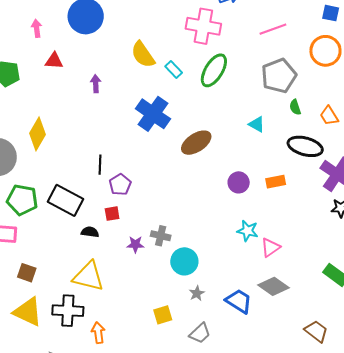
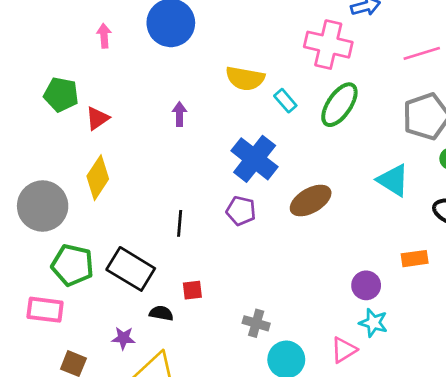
yellow semicircle: (143, 55) -> (245, 78), turned -48
red triangle: (54, 61) -> (97, 118), moved, turned -42
cyan triangle: (257, 124) -> (393, 180), size x1.5
purple circle: (239, 182) -> (366, 285), moved
purple pentagon: (120, 185) -> (241, 211), moved, turned -30
purple star: (135, 244) -> (123, 338), moved
pink triangle: (270, 248) -> (344, 350), moved

